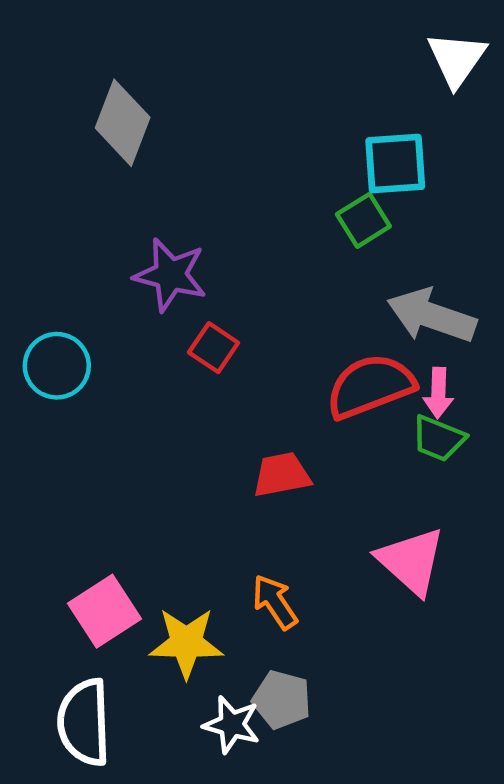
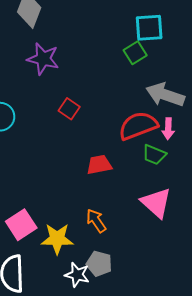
purple star: (170, 275) -> (43, 59), moved
green trapezoid: (438, 438) -> (154, 155), moved

